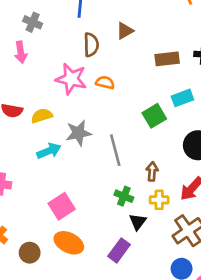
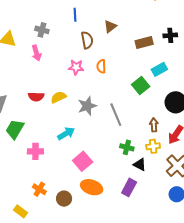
pink star: (71, 79) -> (76, 67), size x0.7
orange semicircle: (105, 83) -> (101, 66), turned -96
cyan arrow: (49, 151) -> (66, 133), moved
brown arrow: (152, 171) -> (154, 125), moved
black triangle: (138, 222) -> (140, 165), turned -32

